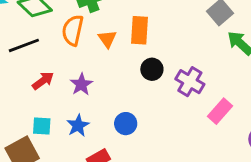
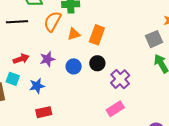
orange triangle: (107, 39) -> (74, 34), turned 32
red arrow: (43, 81) -> (21, 59), moved
pink rectangle: (220, 111) -> (115, 109), moved
blue circle: (126, 124) -> (74, 66), moved

